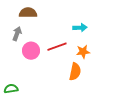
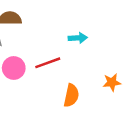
orange star: (83, 52) -> (112, 82), moved

